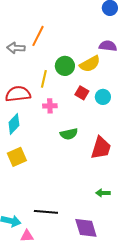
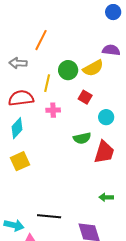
gray arrow: (16, 48) -> (18, 63), moved
cyan circle: (103, 97) -> (106, 117), moved
green semicircle: (69, 134) -> (82, 138), moved

